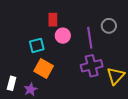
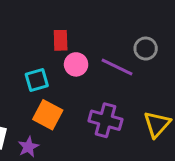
purple line: (90, 38) -> (117, 67), turned -55
purple cross: (92, 66) -> (105, 120), moved, turned 30

